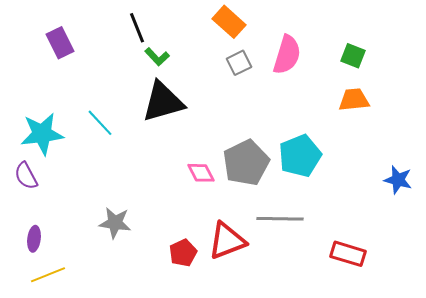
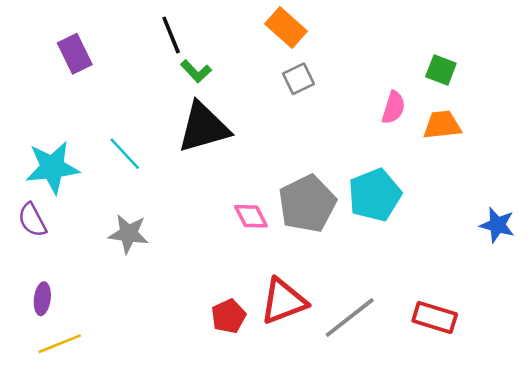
pink semicircle: (287, 55) -> (393, 107), moved, size x0.7
gray line: (280, 219) -> (350, 317), moved, turned -39
gray star: (115, 223) -> (129, 234), moved

